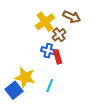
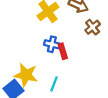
brown cross: (59, 35) -> (93, 27), moved

